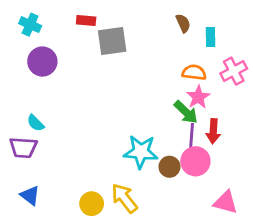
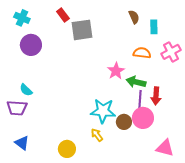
red rectangle: (86, 20) -> (63, 15), turned 48
pink star: (198, 97) -> (116, 71), moved
green arrow: (186, 112) -> (136, 82), turned 150
yellow arrow: (124, 198) -> (97, 135), moved, size x0.6

